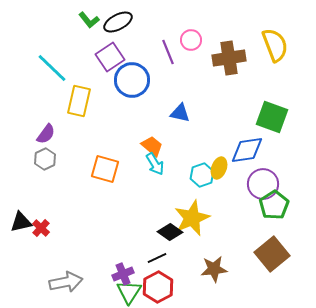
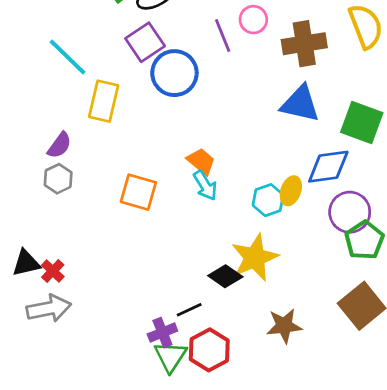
blue triangle: (180, 113) -> (300, 104), moved, size x1.5
black line: (157, 258) -> (189, 310), moved
gray arrow: (66, 282) -> (49, 308), moved

